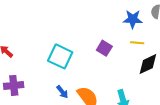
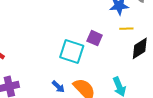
cyan square: (60, 56) -> (72, 51), moved

